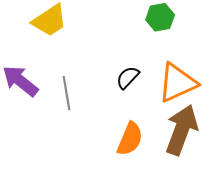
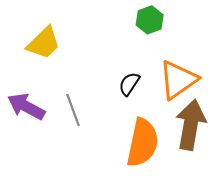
orange semicircle: (130, 139) -> (143, 143), size x1.4

